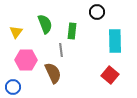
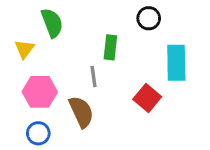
green semicircle: (45, 24) -> (52, 23), moved
red square: (110, 75) -> (147, 98), moved
blue circle: (13, 87) -> (38, 133), moved

